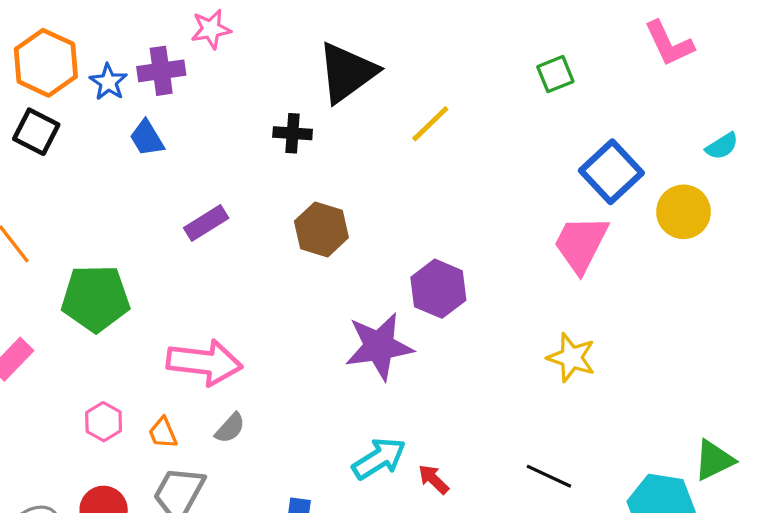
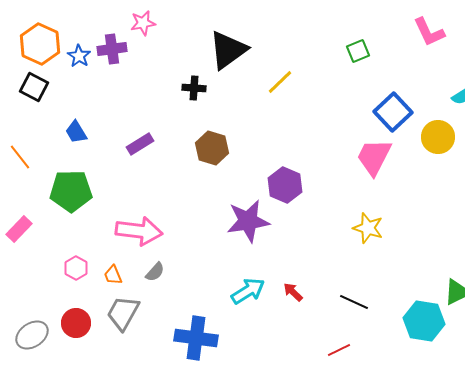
blue trapezoid: (147, 138) -> (76, 132), moved
red arrow: (434, 479) -> (293, 292), moved

